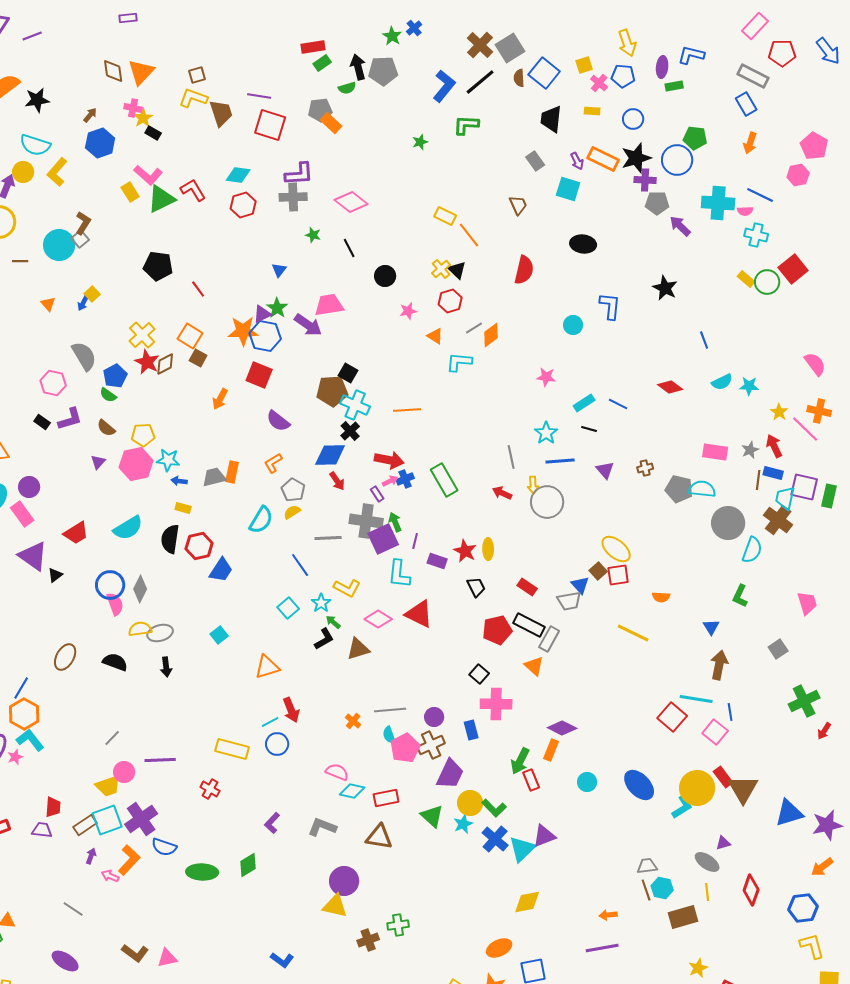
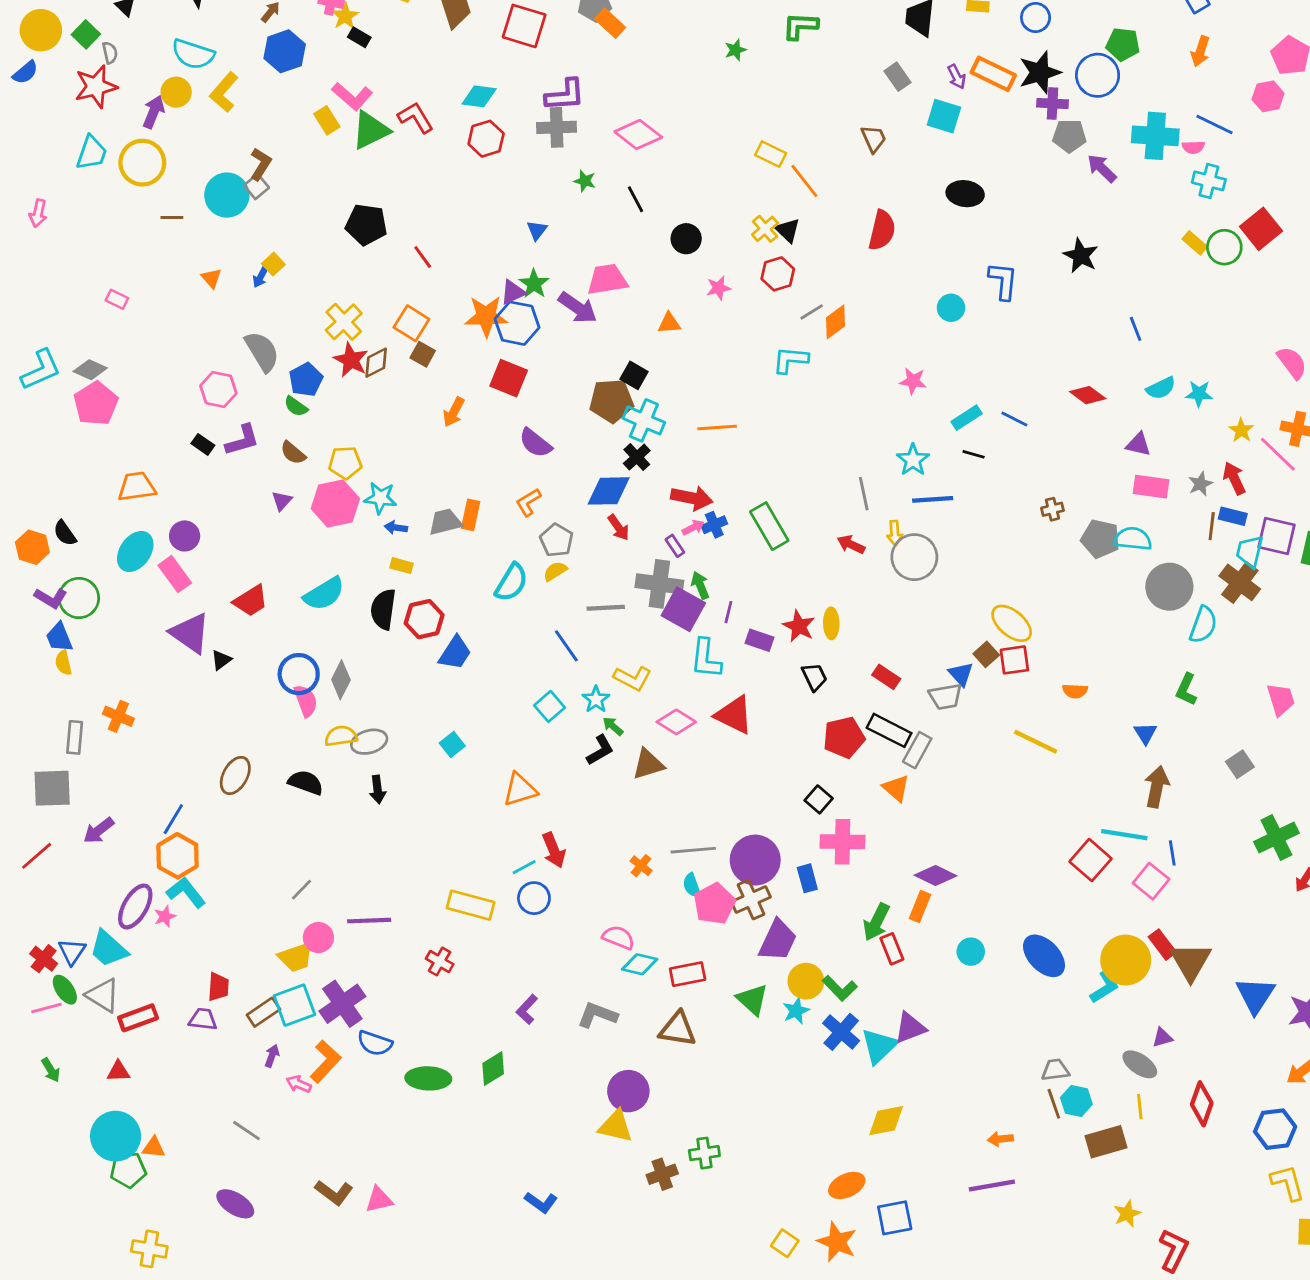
orange triangle: (435, 336) -> (669, 323), moved, turned -36
purple triangle: (605, 470) -> (1138, 444), moved, turned -36
purple square: (383, 539) -> (683, 609), turned -36
purple circle: (434, 717) -> (755, 860), size x1.8
blue triangle: (789, 813) -> (1255, 995), turned -40

